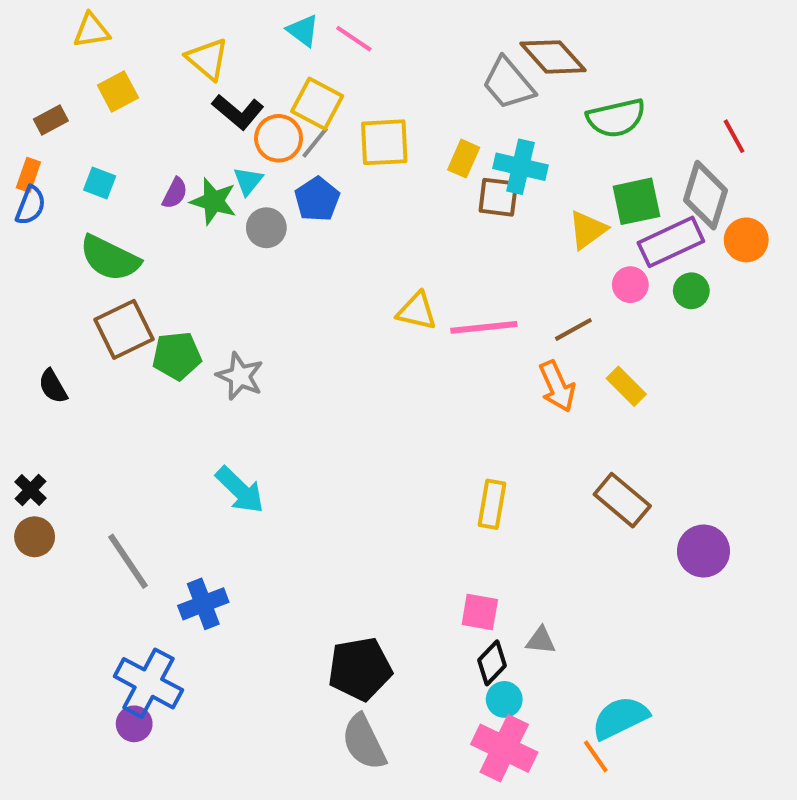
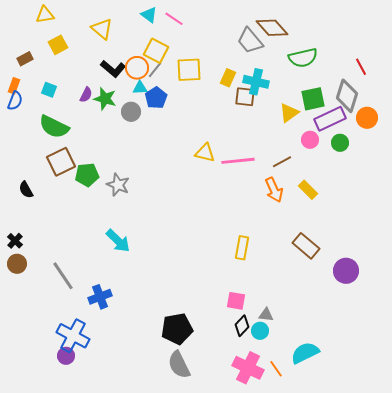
black L-shape: (238, 112) -> (113, 69), moved
cyan triangle: (248, 181) -> (140, 88), moved, turned 49
cyan circle: (504, 699) -> (260, 331), moved
orange line: (596, 756) -> (276, 369), moved

